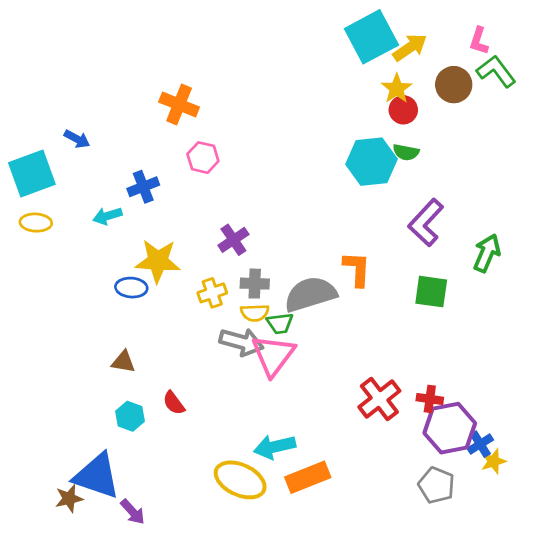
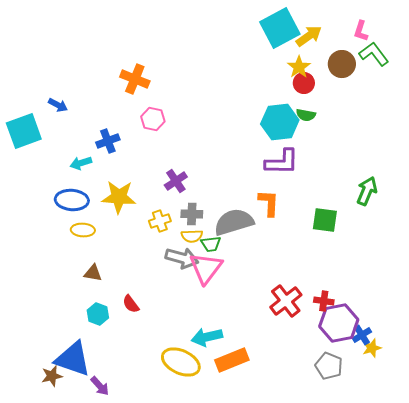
yellow ellipse: (36, 223) -> (83, 230), moved
purple L-shape: (426, 223) -> (282, 162), moved, turned -132
blue ellipse: (131, 288) -> (72, 200), moved, size x1.4

